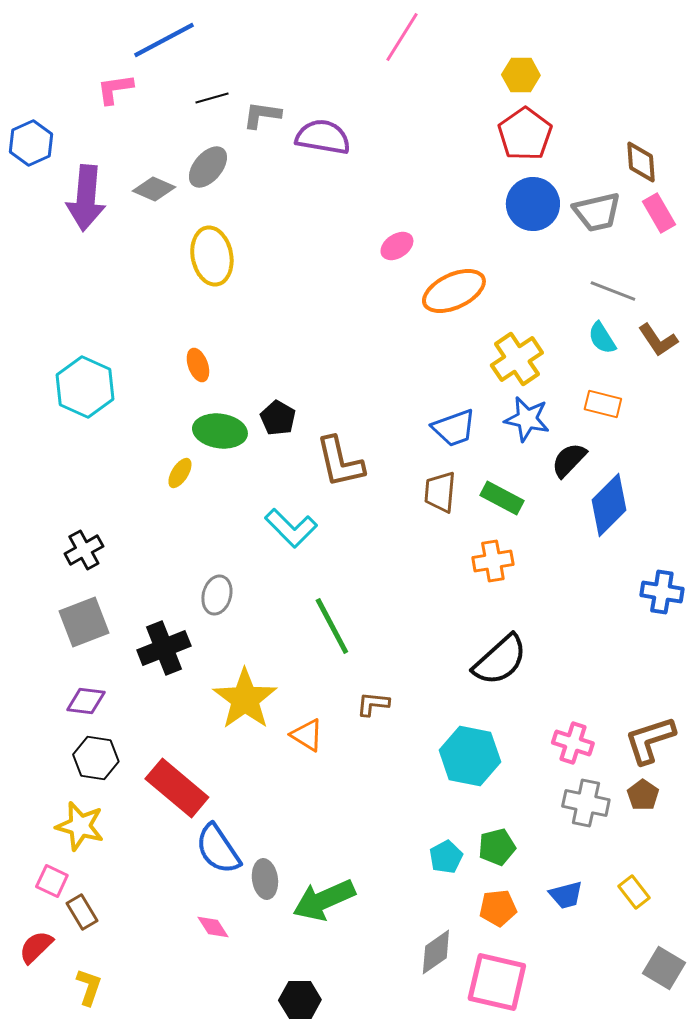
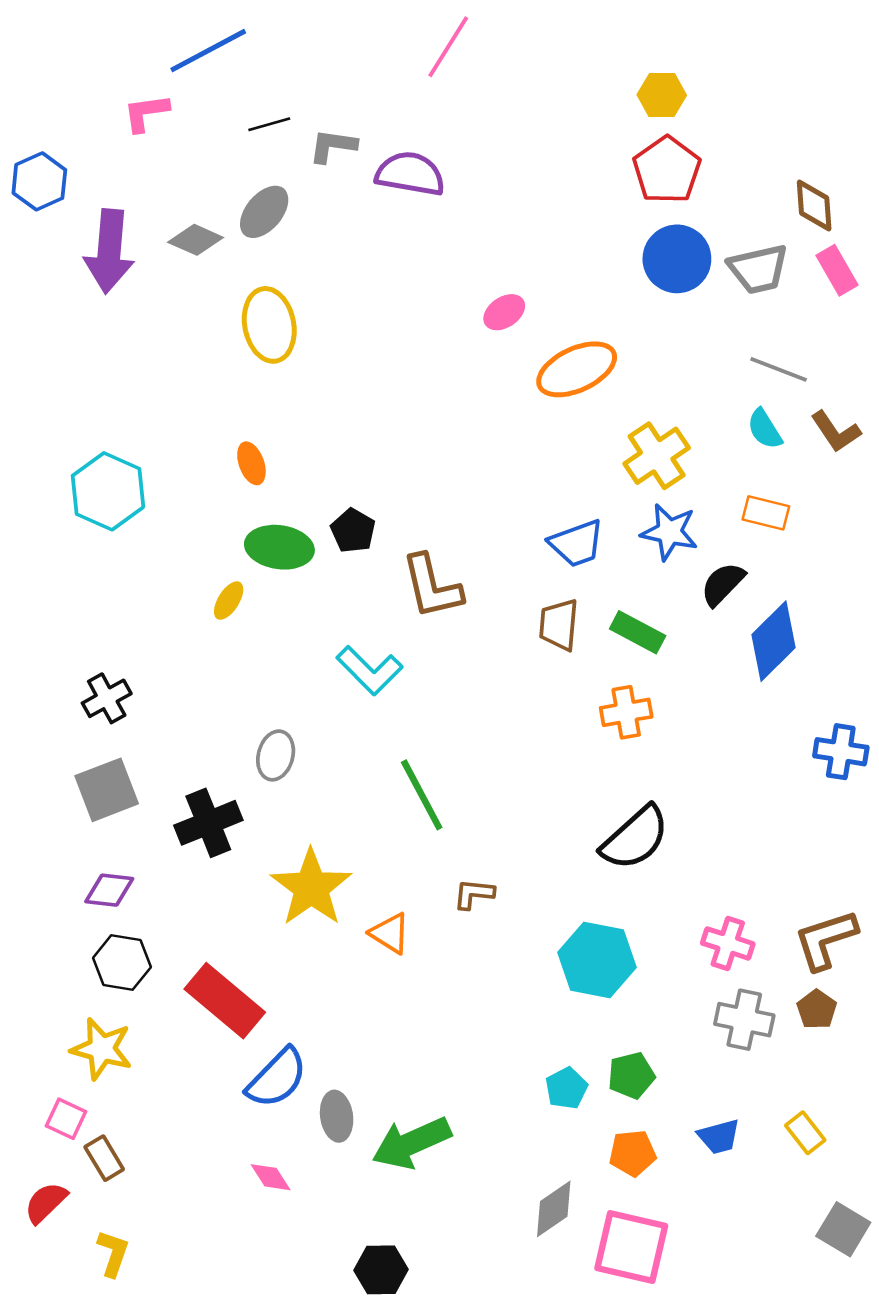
pink line: (402, 37) -> (448, 47), moved
blue semicircle: (218, 849) -> (277, 1078), turned -102

